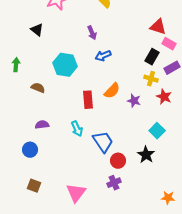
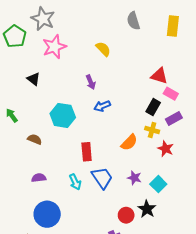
green arrow: (16, 65) -> (12, 115), turned -40
orange semicircle: (112, 91) -> (129, 142), moved
purple star: (134, 101) -> (134, 178), moved
blue trapezoid: (103, 142) -> (102, 178), moved
blue circle: (30, 150) -> (47, 214), moved, size x1.6
red circle: (118, 161) -> (126, 215), moved

